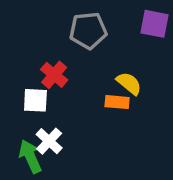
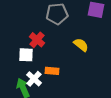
orange rectangle: (117, 102) -> (52, 71), moved

